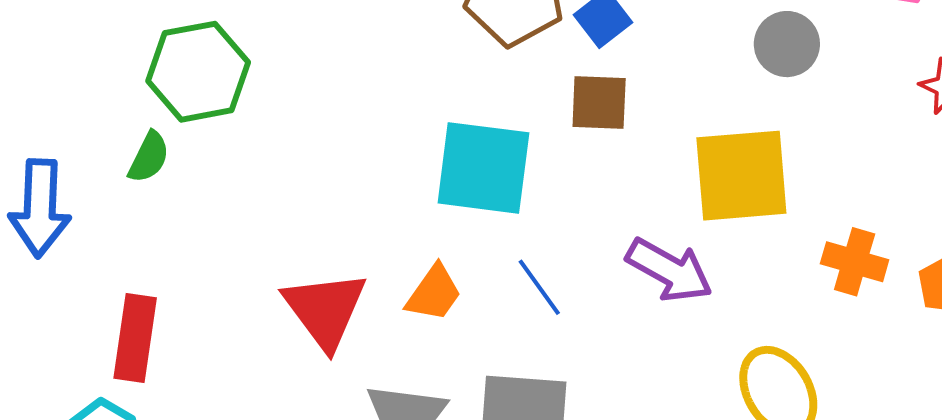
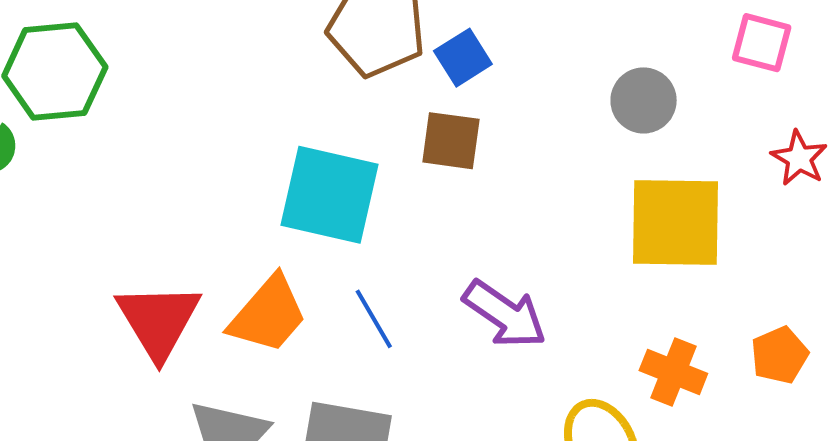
yellow square: (741, 176) -> (676, 222), moved
orange cross: (855, 262) -> (673, 372), moved
orange trapezoid: (434, 293) -> (268, 315), size x1.4

